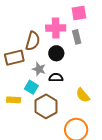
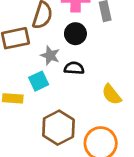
cyan square: (31, 87) -> (39, 81), turned 32
brown hexagon: (46, 106) -> (58, 128), moved

